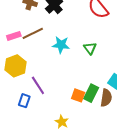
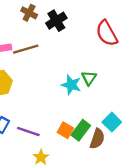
cyan star: (61, 45) -> (71, 85), moved
purple line: (38, 85) -> (28, 132), moved, turned -48

